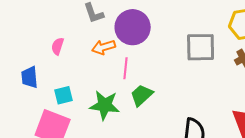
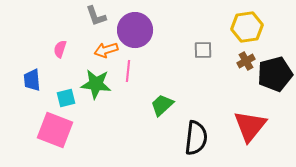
gray square: (201, 47) -> (203, 50), size x0.6
green trapezoid: (142, 95) -> (162, 105), moved
green star: (105, 105) -> (96, 84), moved

